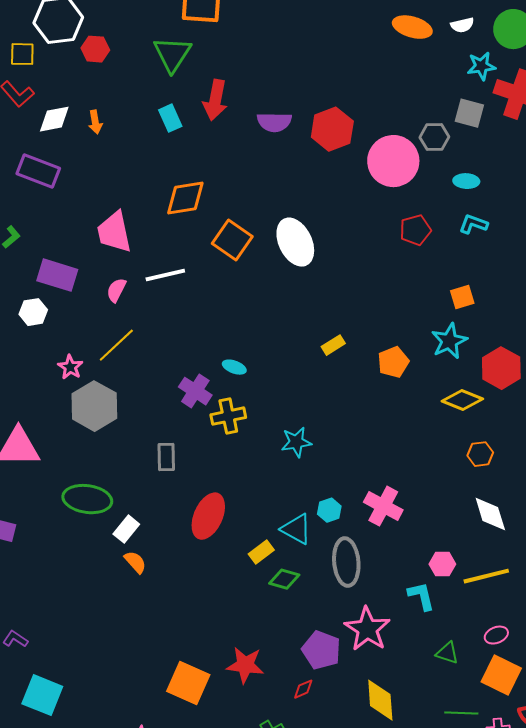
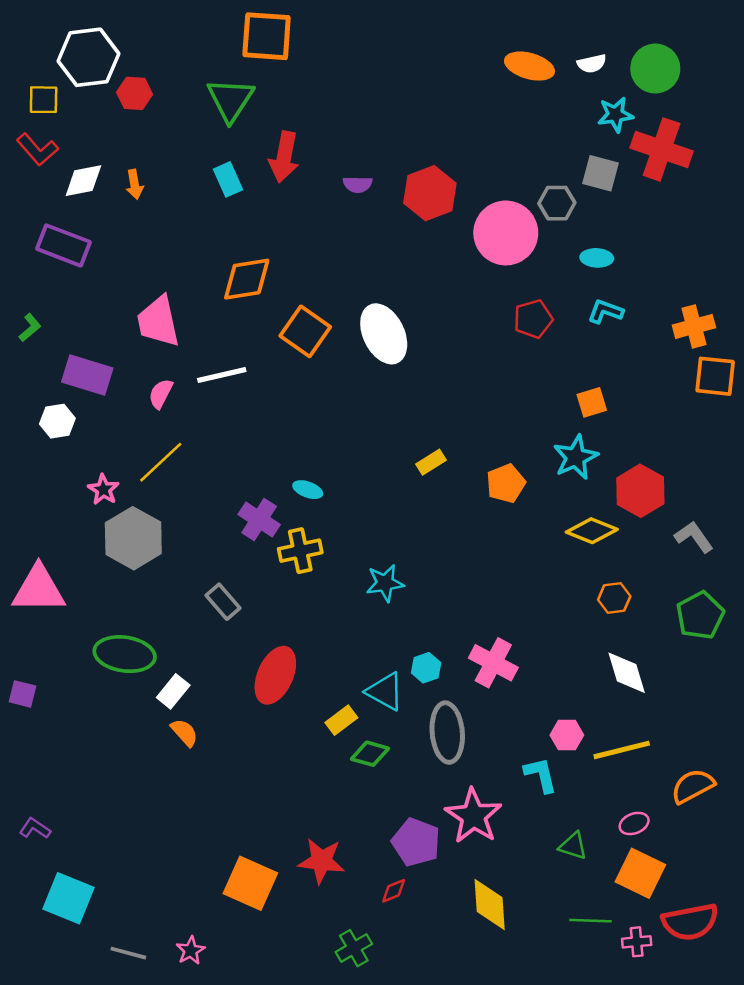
purple semicircle: (274, 122) -> (358, 184), size x0.7
gray rectangle: (166, 457) -> (223, 602), turned -40

